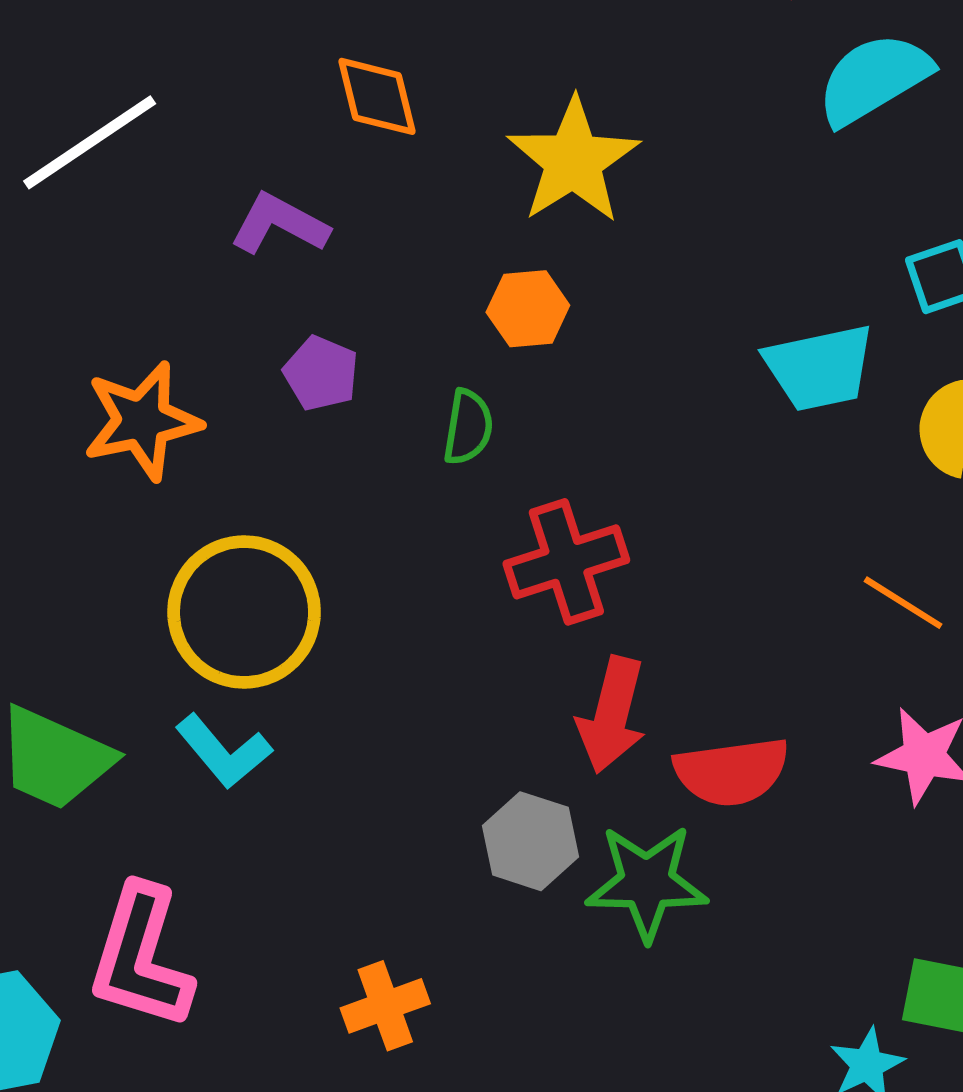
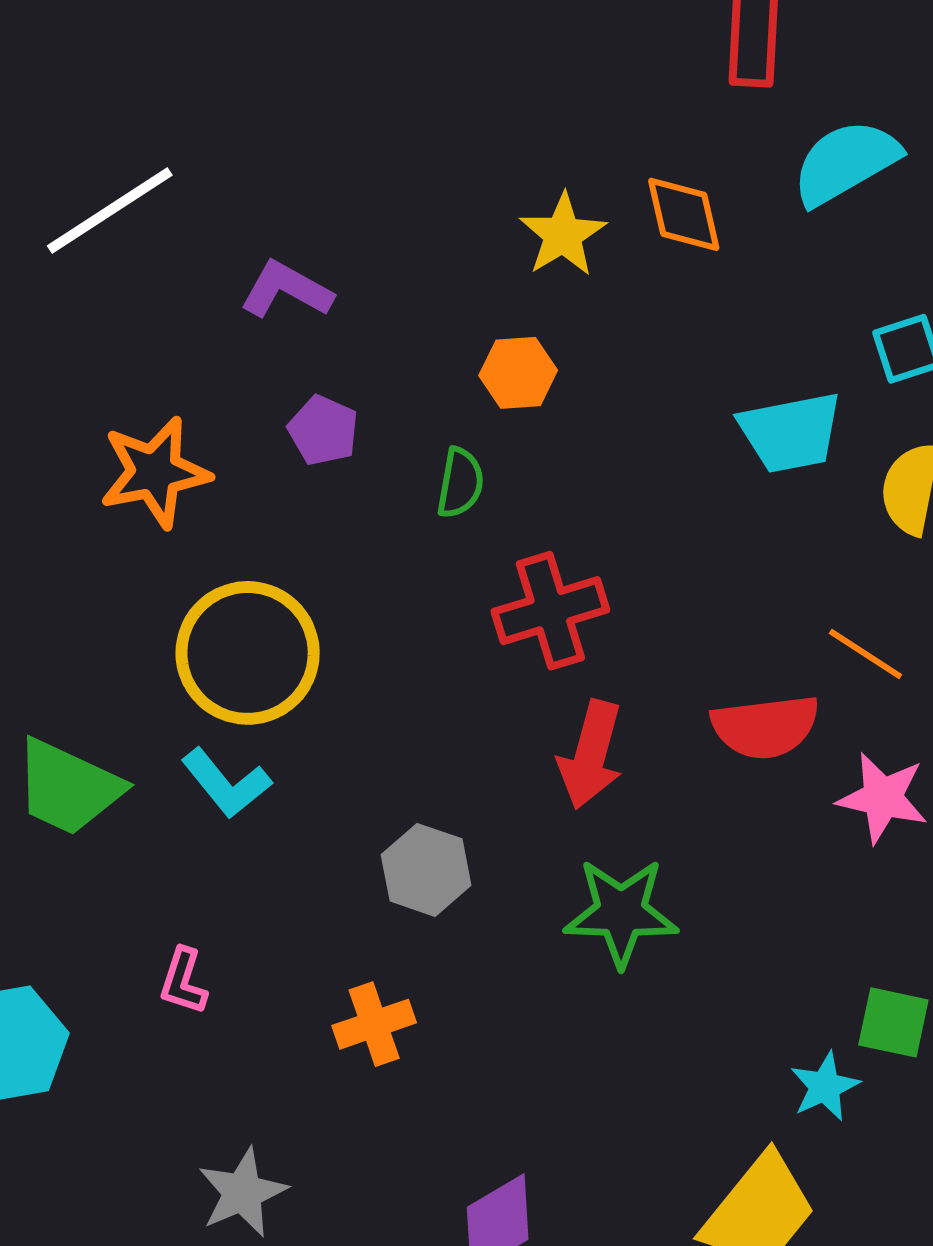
orange diamond: (377, 96) -> (684, 214), moved
yellow star: (573, 161) -> (563, 235), size x0.7
red semicircle: (732, 772) -> (765, 727), moved
gray hexagon: (530, 841) -> (426, 870), moved
pink L-shape: (141, 957) -> (183, 981), moved, size x0.5

